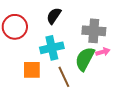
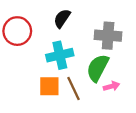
pink arrow: (103, 52) -> (111, 86), moved
orange square: (32, 70) -> (49, 86), moved

